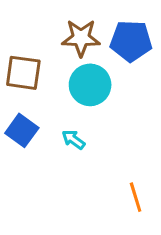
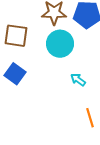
cyan arrow: (73, 140) -> (78, 80), moved

